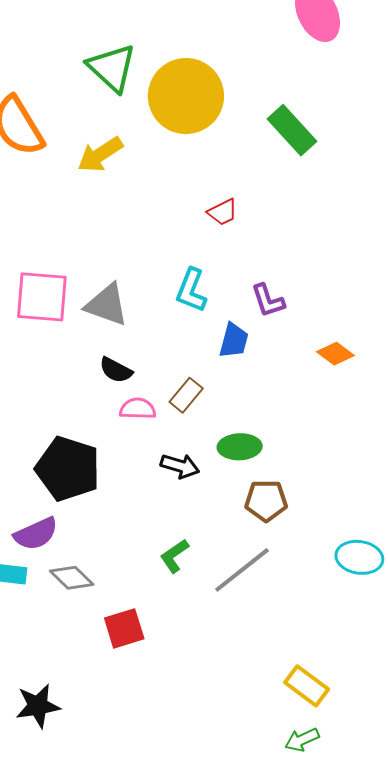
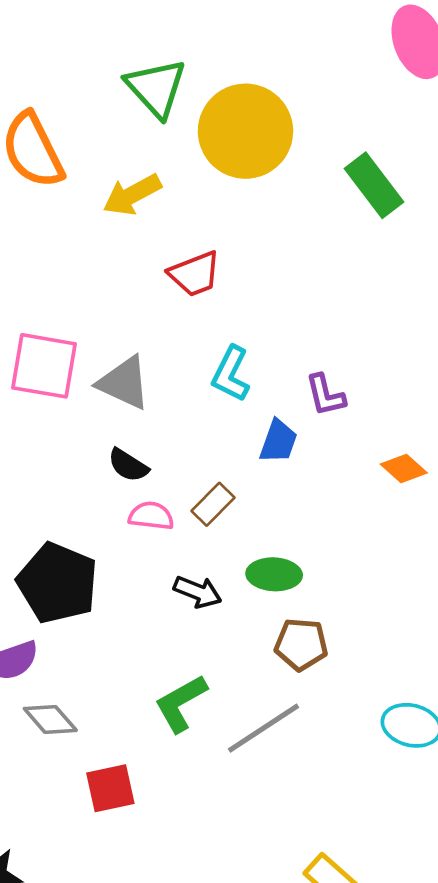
red trapezoid: (223, 212) -> (195, 274), moved, size x1.4
green L-shape: (174, 556) -> (181, 703), size x1.4

